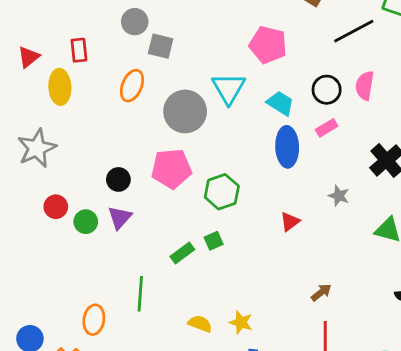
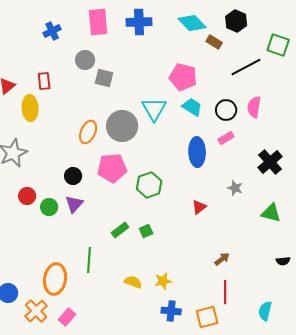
orange ellipse: (132, 86) -> (88, 132), moved
cyan trapezoid: (280, 103) -> (192, 107), moved
green square: (214, 241) -> (146, 231), moved
orange ellipse: (94, 320) -> (55, 279), size x1.4
yellow star: (241, 322) -> (163, 281), turned -30

